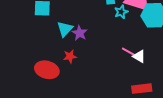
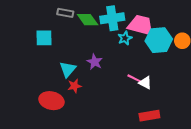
cyan triangle: (65, 29) -> (68, 69), moved
purple star: (80, 33) -> (95, 62), moved

